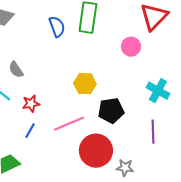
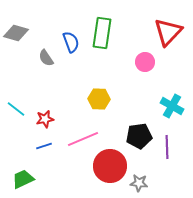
gray semicircle: (16, 70) -> (46, 58), moved
black pentagon: (111, 111) -> (139, 136), moved
blue line: (30, 131) -> (44, 146), turned 42

